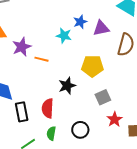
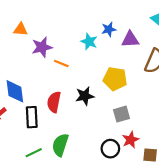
red semicircle: (48, 108) -> (54, 102), moved
black circle: (80, 130) -> (110, 149), moved
green semicircle: (51, 133) -> (60, 145), size x1.5

